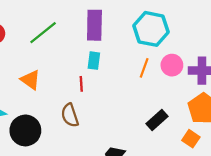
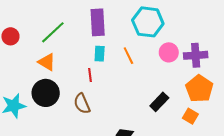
orange line: (144, 68) -> (128, 56), moved, turned -42
orange triangle: (30, 80) -> (47, 62), moved
black circle: (25, 130) -> (46, 93), moved

